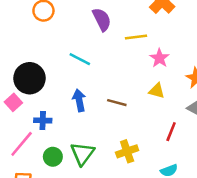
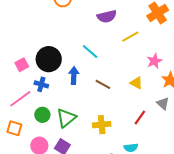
purple semicircle: (102, 19) -> (107, 16), turned 90
yellow line: (136, 37) -> (130, 37), turned -36
pink star: (159, 58) -> (154, 61), moved
cyan line: (80, 59) -> (90, 51), moved
black circle: (30, 78) -> (49, 59), moved

